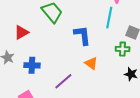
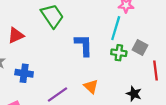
green cross: (123, 49) -> (119, 53), moved
orange triangle: (91, 63) -> (91, 86), moved

